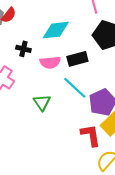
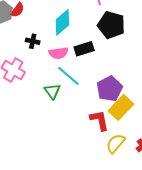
cyan diamond: (56, 30) -> (62, 22), turned -32
cyan line: (75, 88) -> (68, 76), moved

